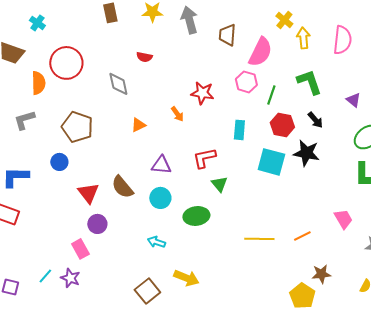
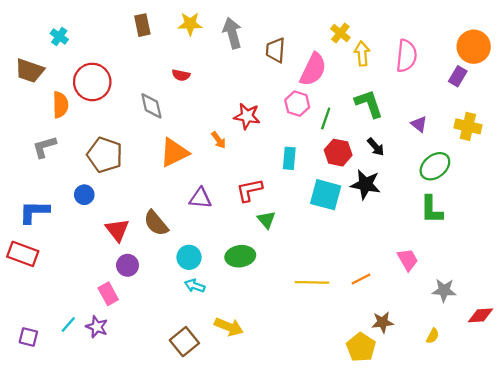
orange triangle: (138, 125) -> (174, 153), size x1.8
cyan circle: (160, 198) -> (189, 257), moved

